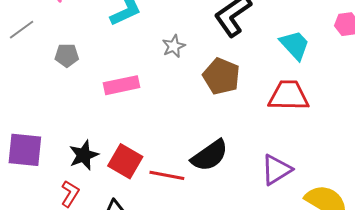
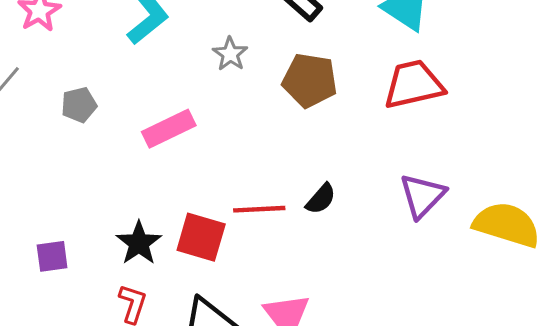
purple square: (25, 150) -> (52, 256), size x0.6
black semicircle: (210, 155) -> (321, 199), size x0.6
red line: (167, 175) -> (259, 209), moved

